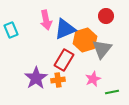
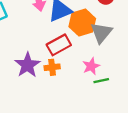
red rectangle: (64, 60) -> (59, 45), turned 30
green line: (112, 92) -> (101, 81), moved

